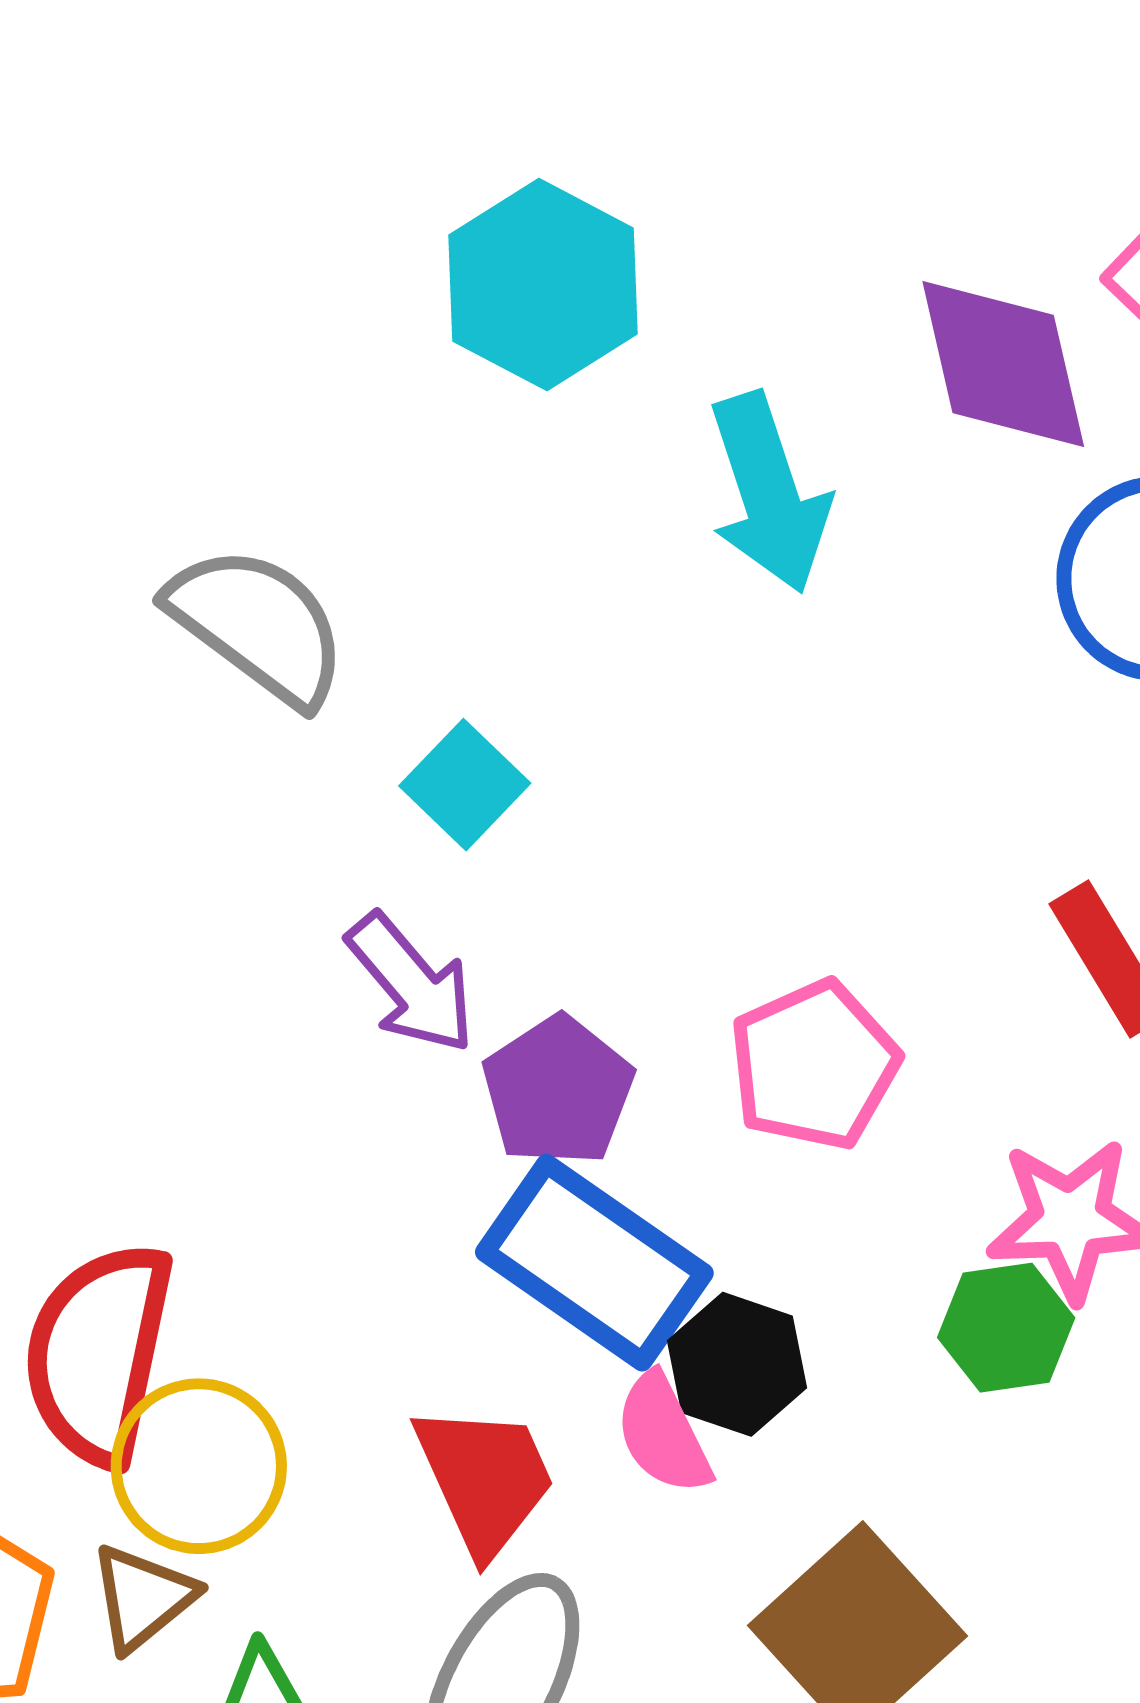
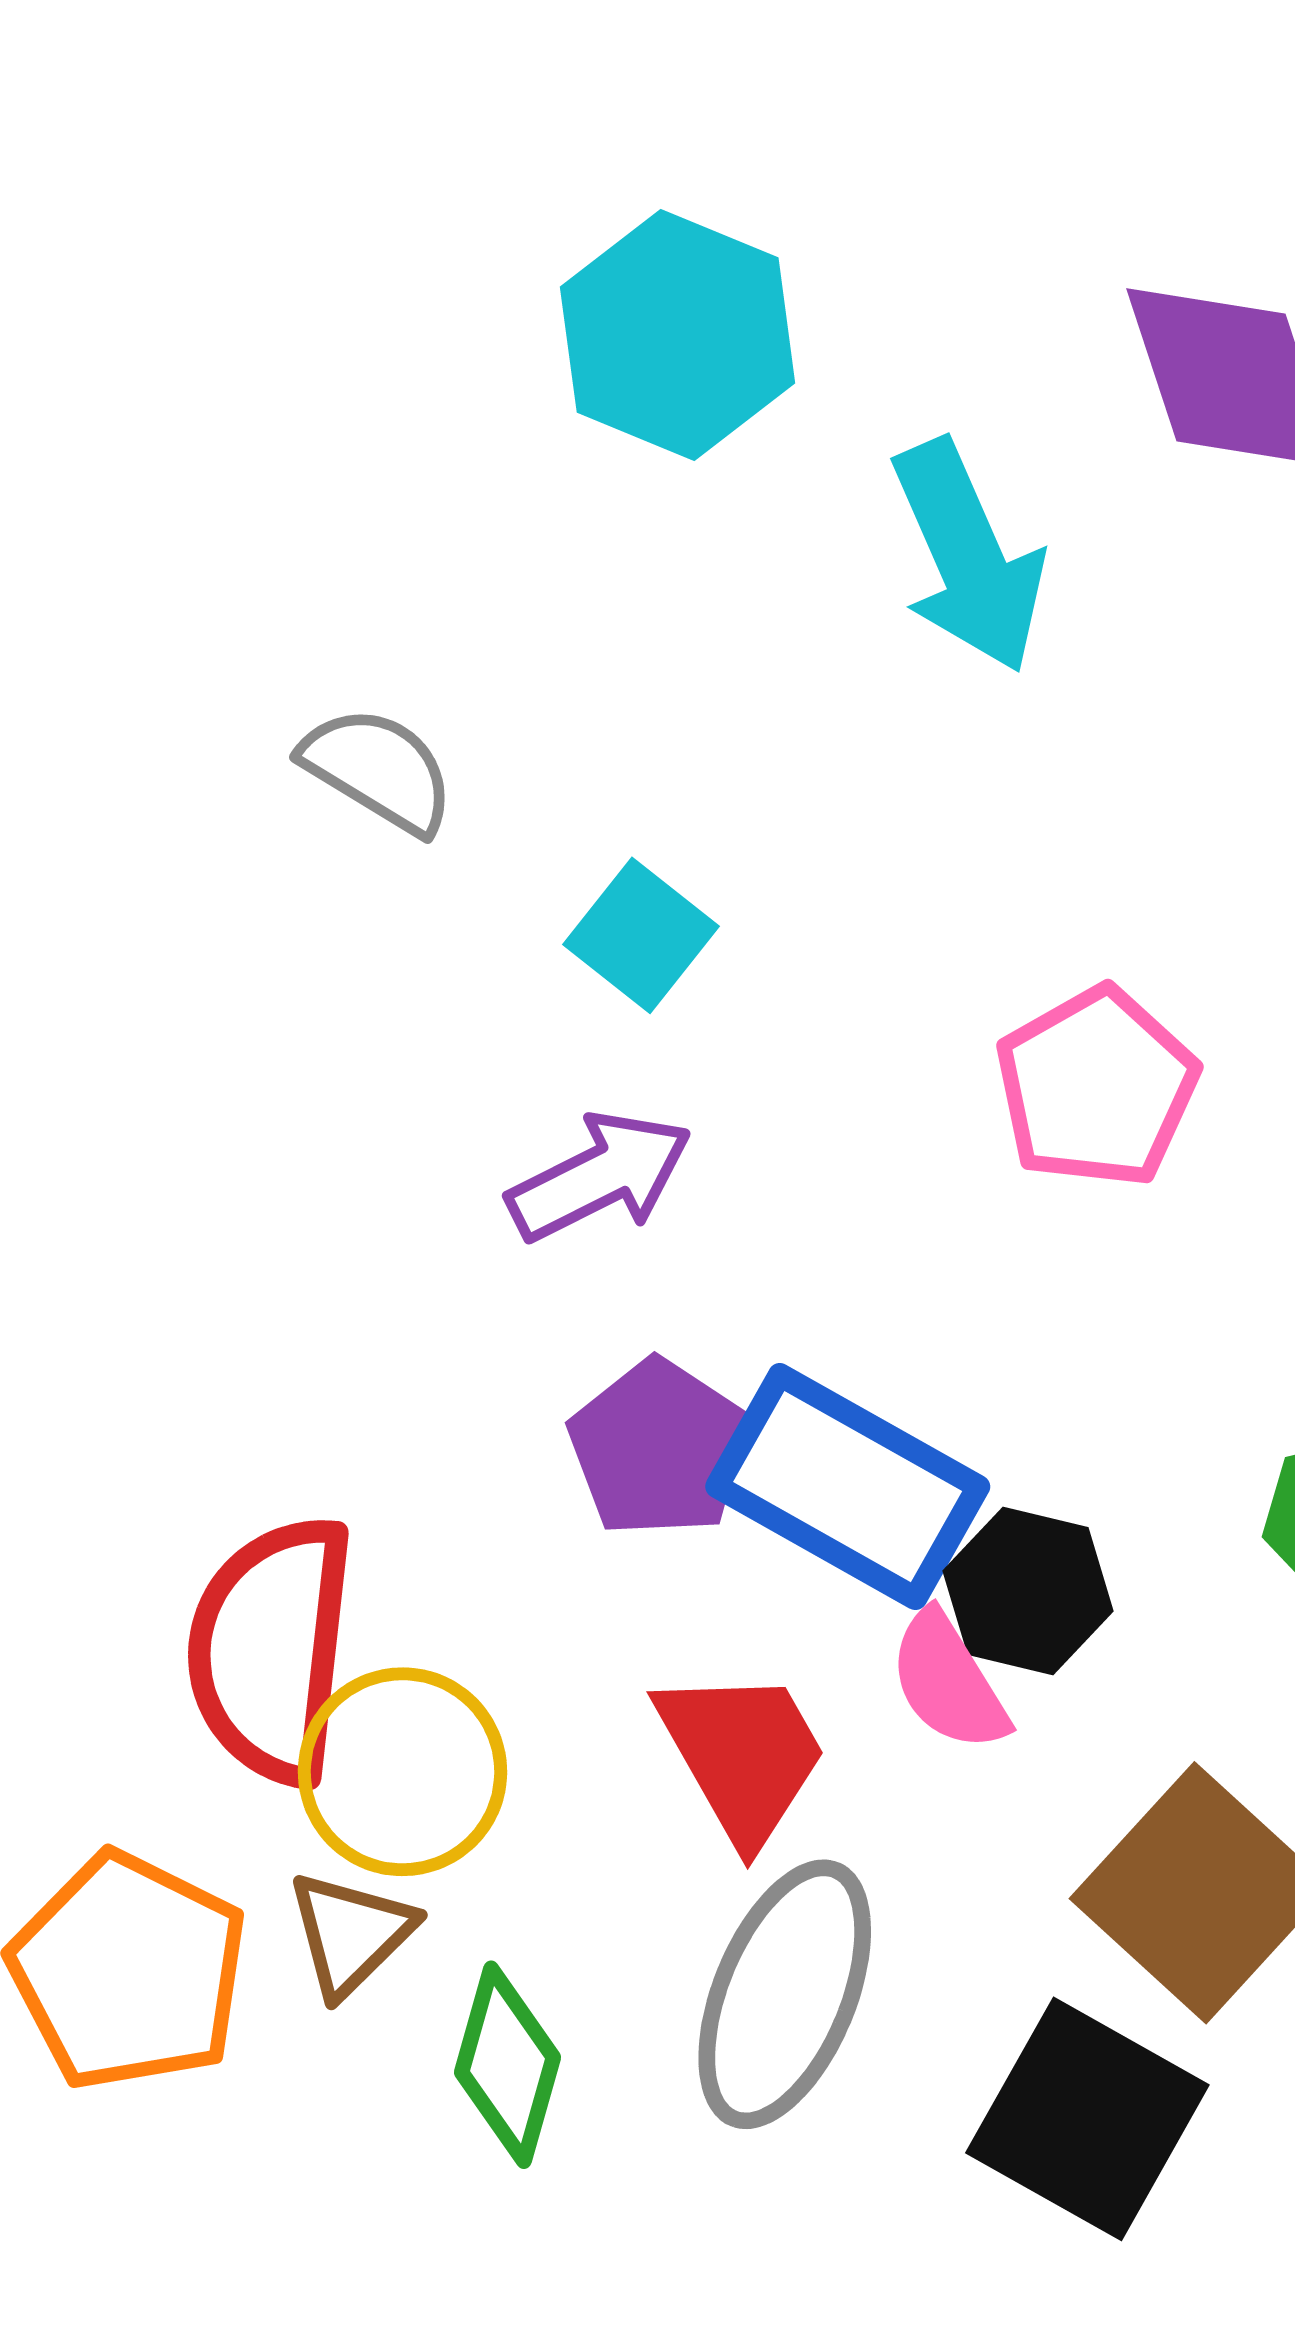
gray semicircle: (258, 625) -> (378, 770), size x0.7
purple arrow: (411, 983) -> (600, 1177), turned -71
pink pentagon: (814, 1065) -> (1097, 1087), moved
purple pentagon: (558, 1091) -> (659, 1448), moved

